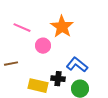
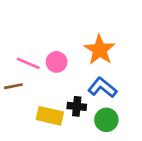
orange star: (62, 27) -> (100, 50), moved
pink line: (22, 28) -> (28, 63), moved

